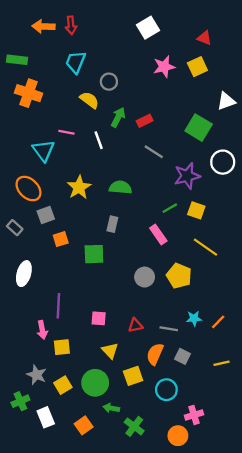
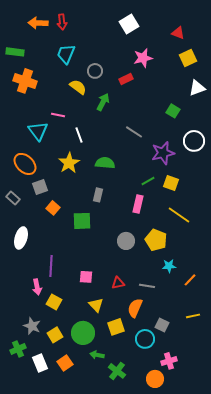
yellow square: (197, 67) -> (188, 58), moved
red rectangle: (145, 121) -> (126, 79), moved
green square: (199, 128) -> (173, 111), size x0.6
white line: (99, 140) -> (79, 135), moved
pink rectangle: (158, 235) -> (138, 204), turned 48
orange square: (61, 239) -> (53, 208), turned -32
cyan star: (194, 318) -> (169, 266), moved
yellow square: (62, 347) -> (54, 302), turned 35
gray square: (182, 356) -> (162, 325), moved
orange square: (84, 425) -> (65, 363), moved

